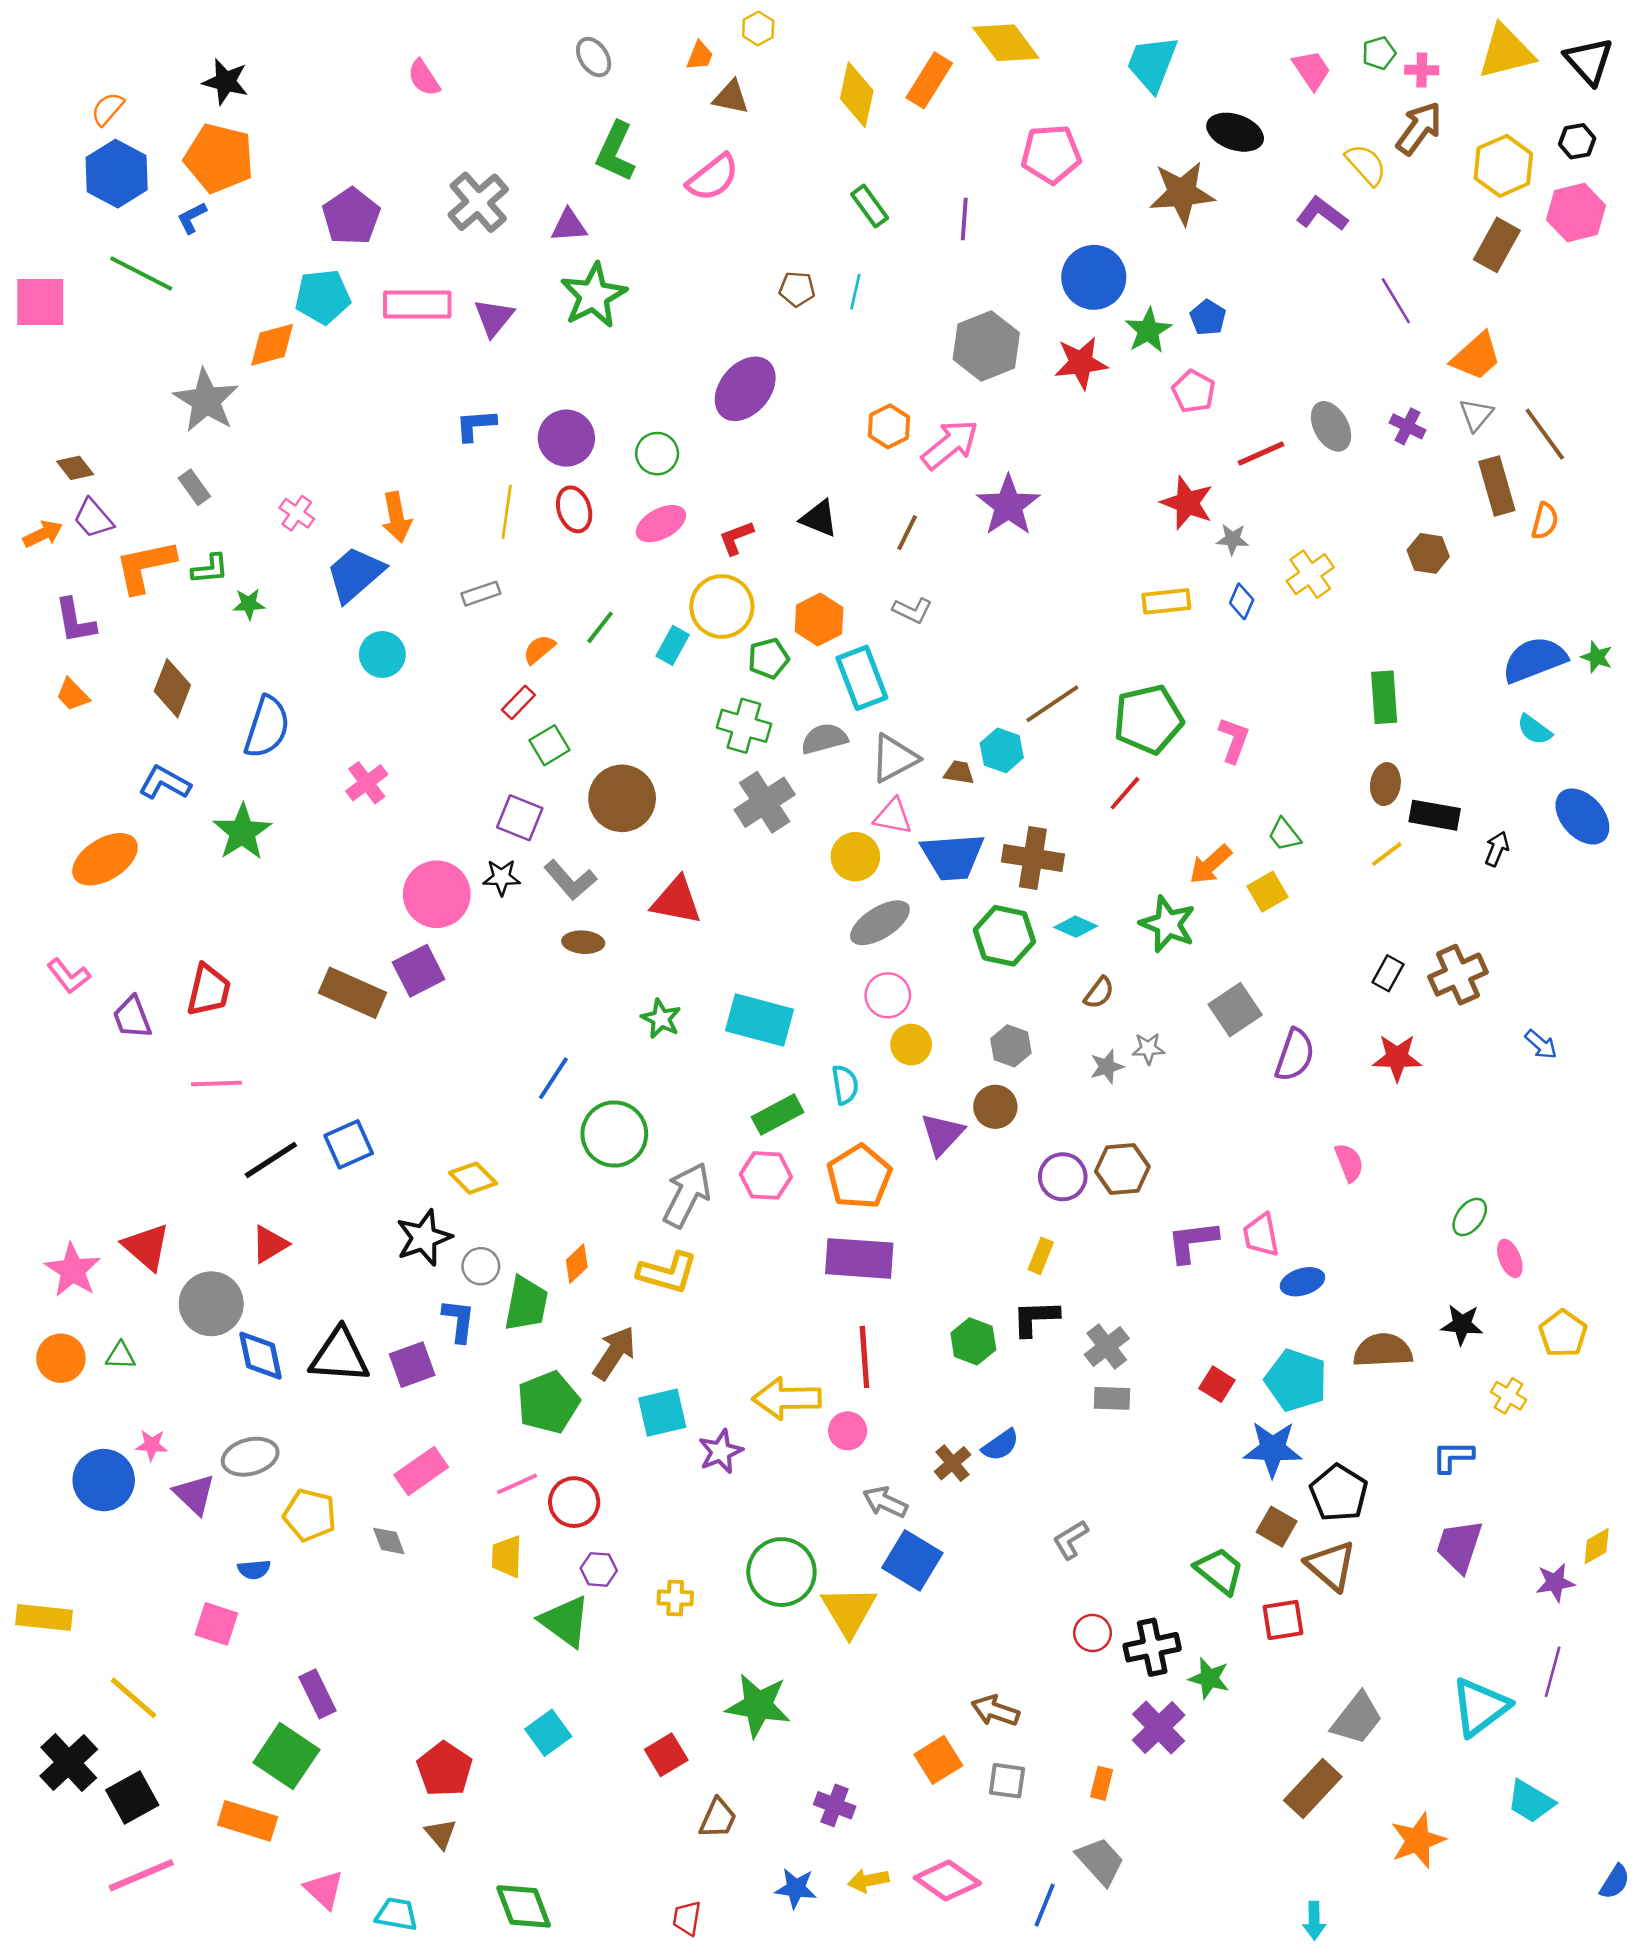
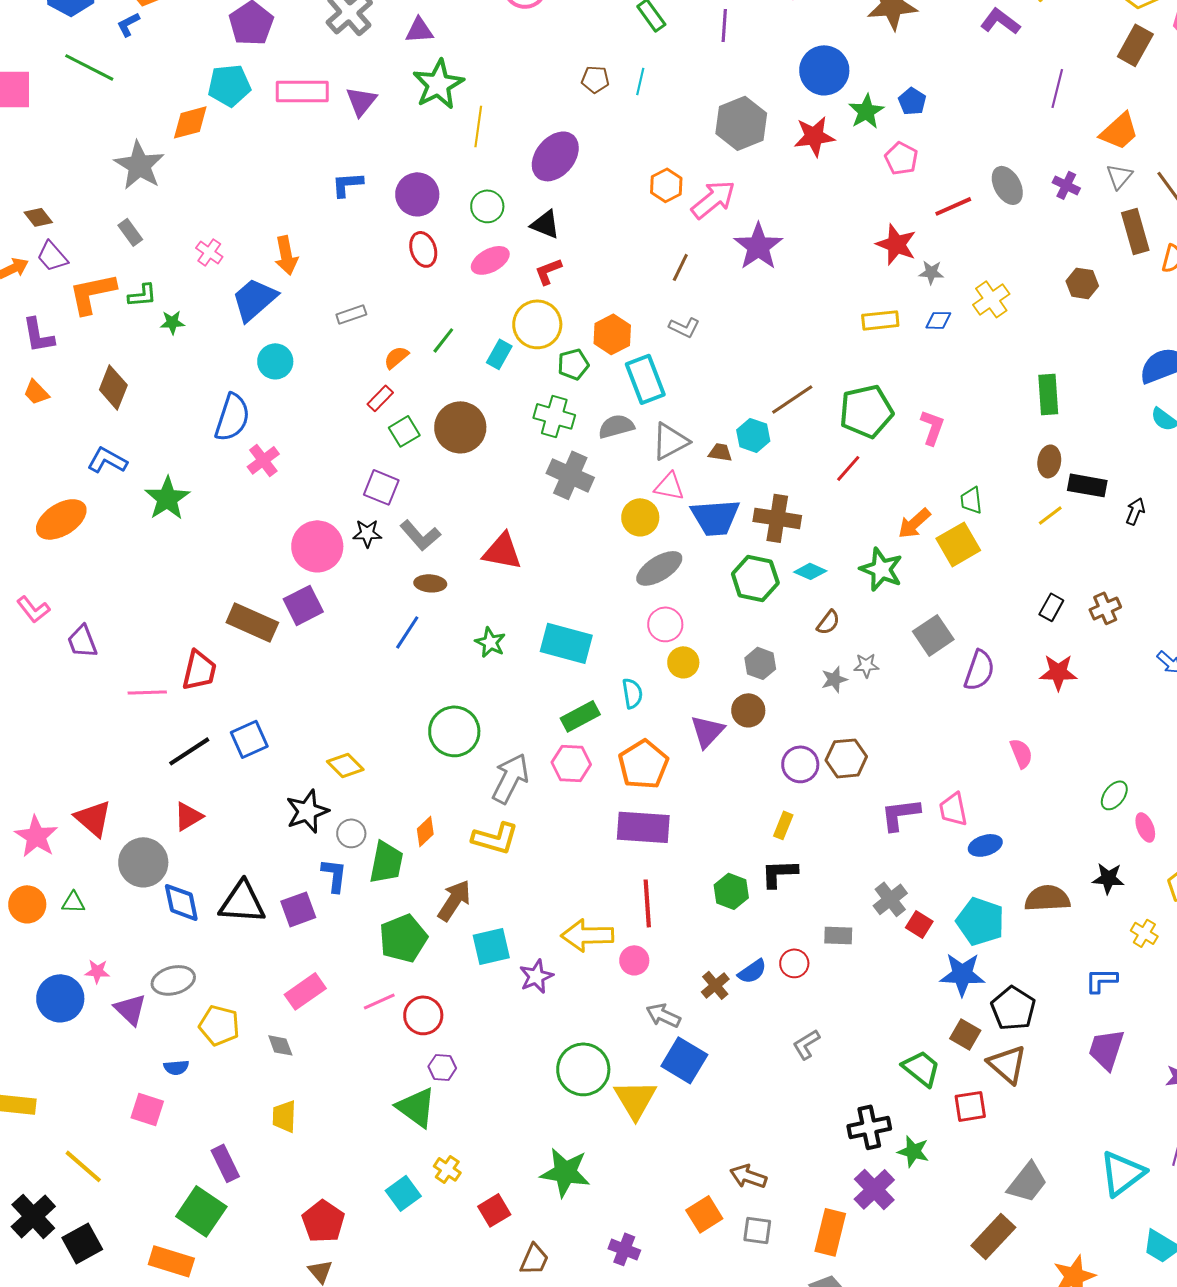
purple line: (1396, 301) -> (1057, 88), turned 45
yellow line: (507, 512) -> (478, 126), moved
black triangle: (819, 518) -> (545, 224), moved
blue diamond: (1242, 601) -> (938, 320), turned 68
blue semicircle: (267, 727) -> (232, 417), moved
brown circle: (622, 798) -> (460, 427), moved
gray cross: (765, 802) -> (570, 475), turned -33
green trapezoid: (1284, 835) -> (971, 500), turned 32
yellow square: (1267, 892) -> (958, 544), size x1.4
brown cross: (1458, 975) -> (1105, 608), size x0.7
red trapezoid: (209, 990) -> (199, 670), moved
blue line: (553, 1078) -> (407, 632), moved
gray cross: (1107, 1347) -> (890, 899), moved
yellow trapezoid: (507, 1556) -> (284, 1116), moved
yellow cross: (675, 1598) -> (447, 1169), moved, turned 32
red circle: (1093, 1633) -> (794, 963), moved
orange rectangle: (1102, 1783) -> (830, 1232), size x1.8

